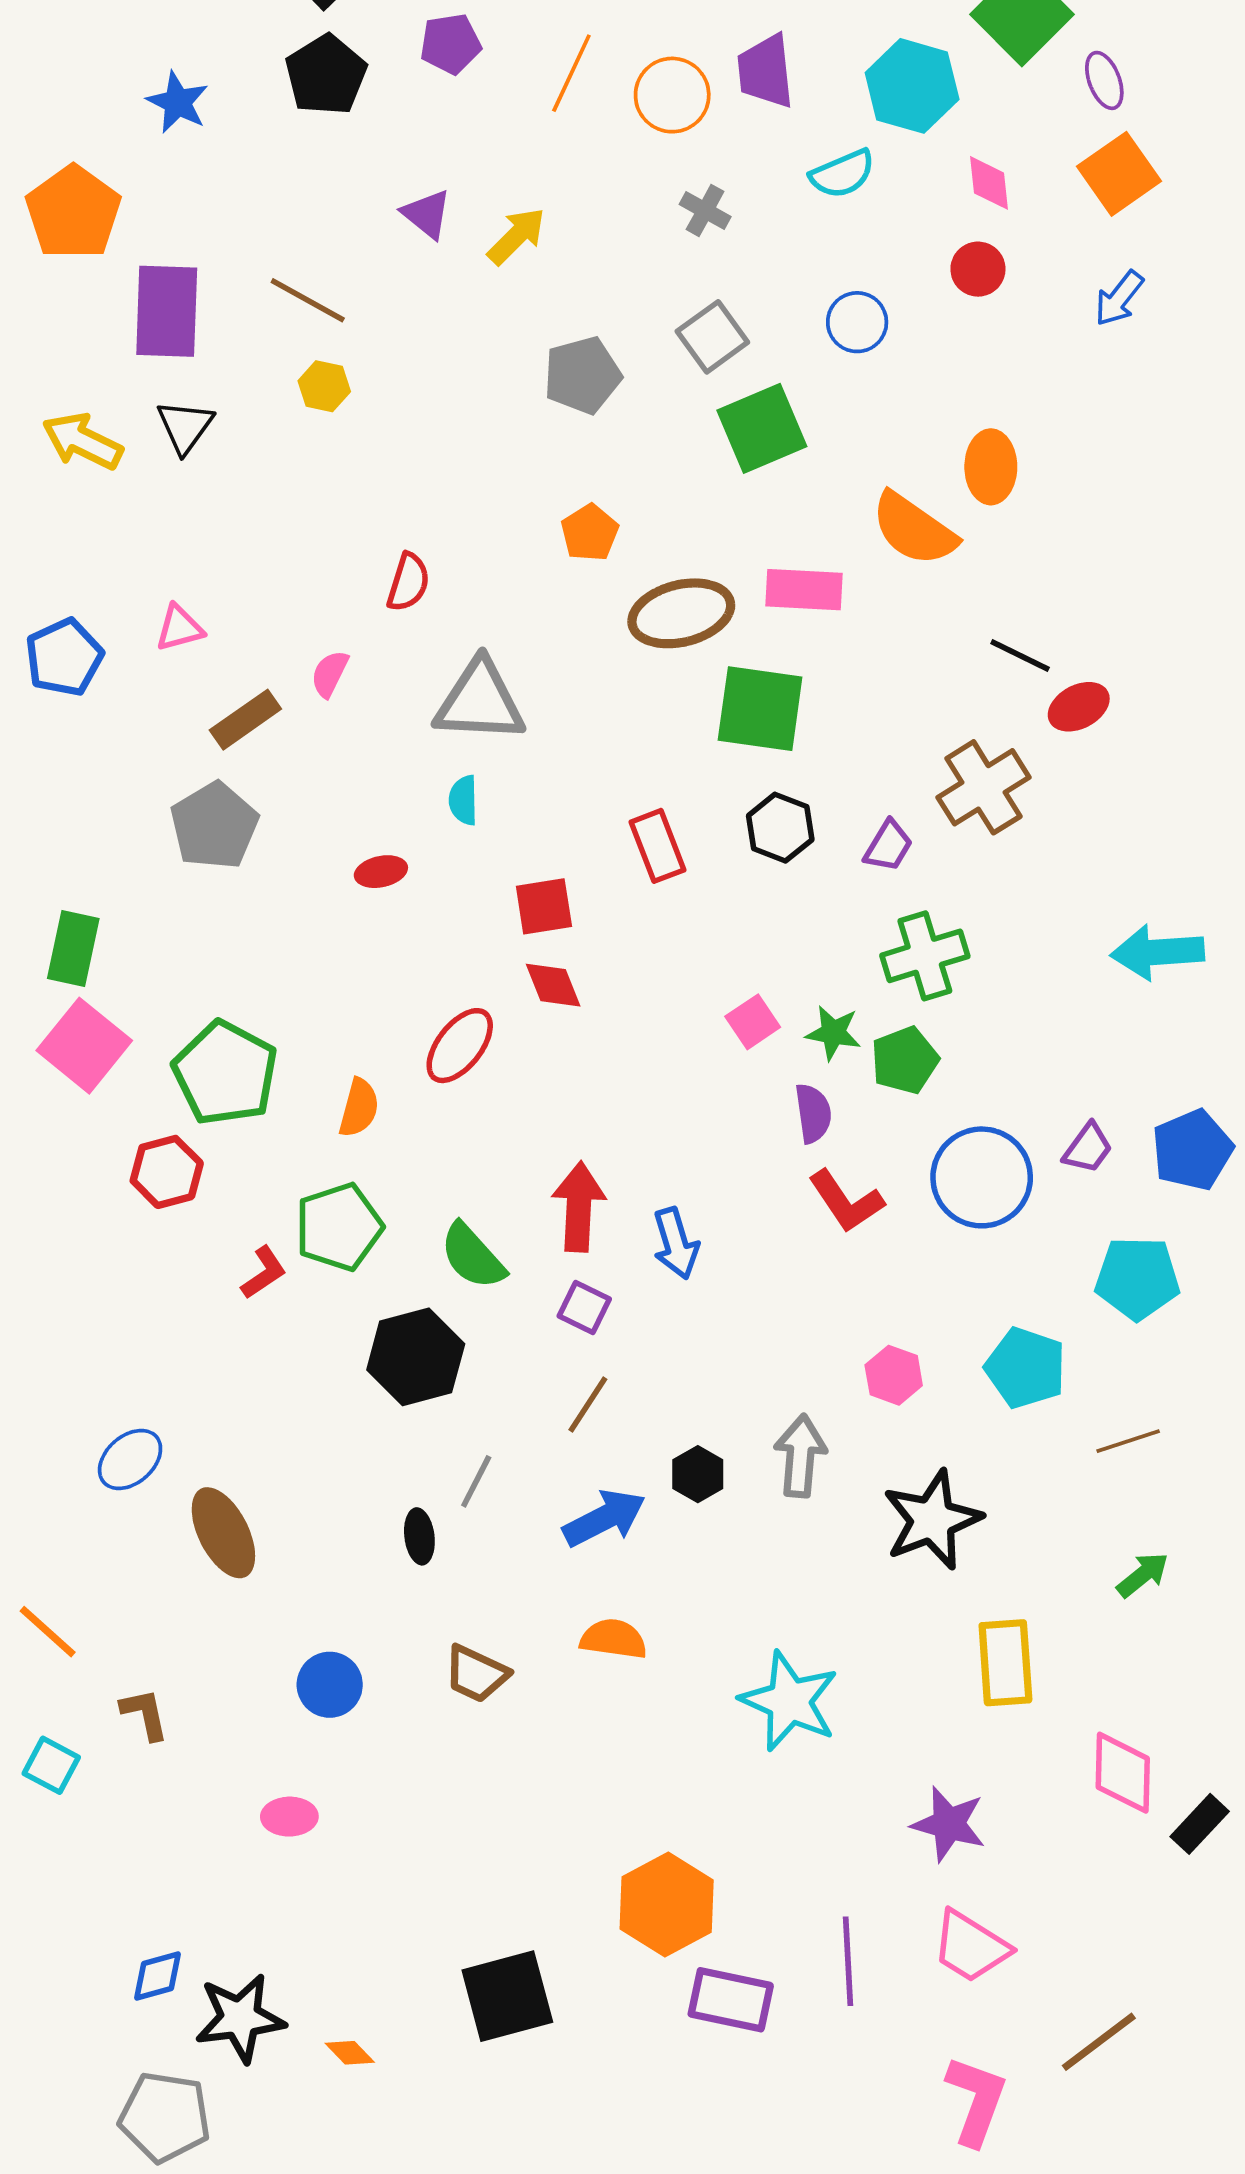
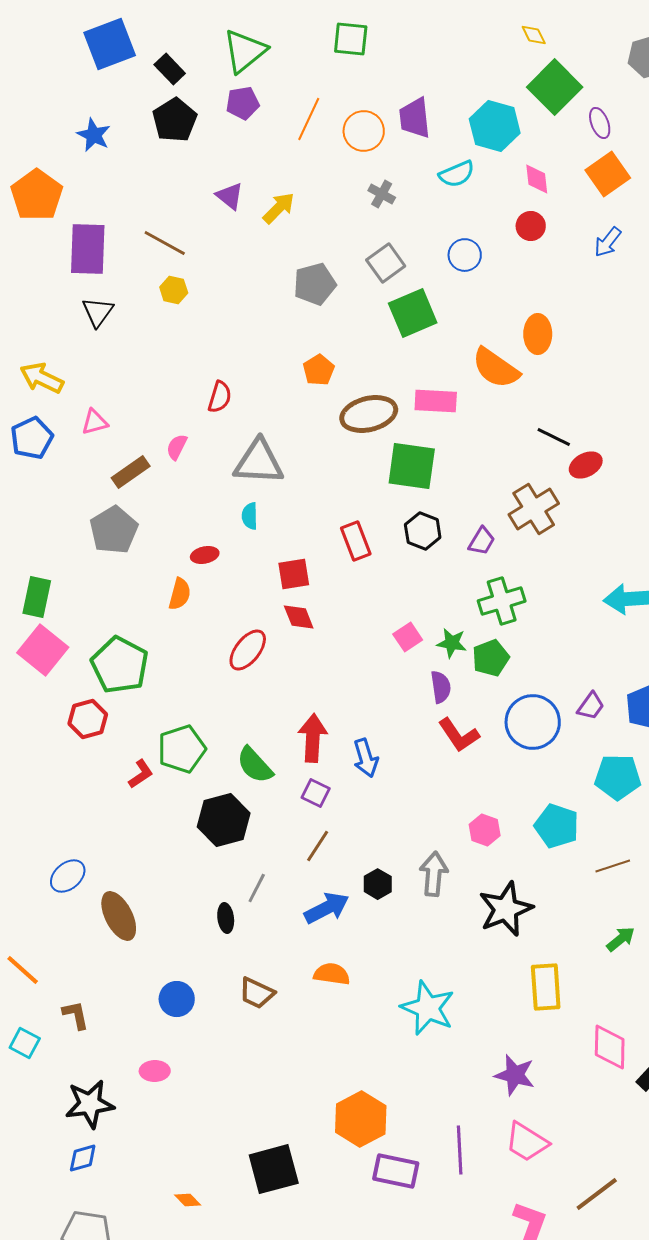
yellow arrow: (82, 441) -> (42, 378), moved
orange semicircle: (359, 1108) -> (180, 594), moved
black star: (240, 2018) -> (90, 1104), moved

